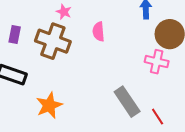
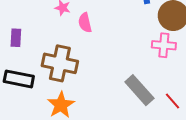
pink semicircle: (99, 32) -> (85, 23), moved
brown cross: (53, 41) -> (60, 63), moved

